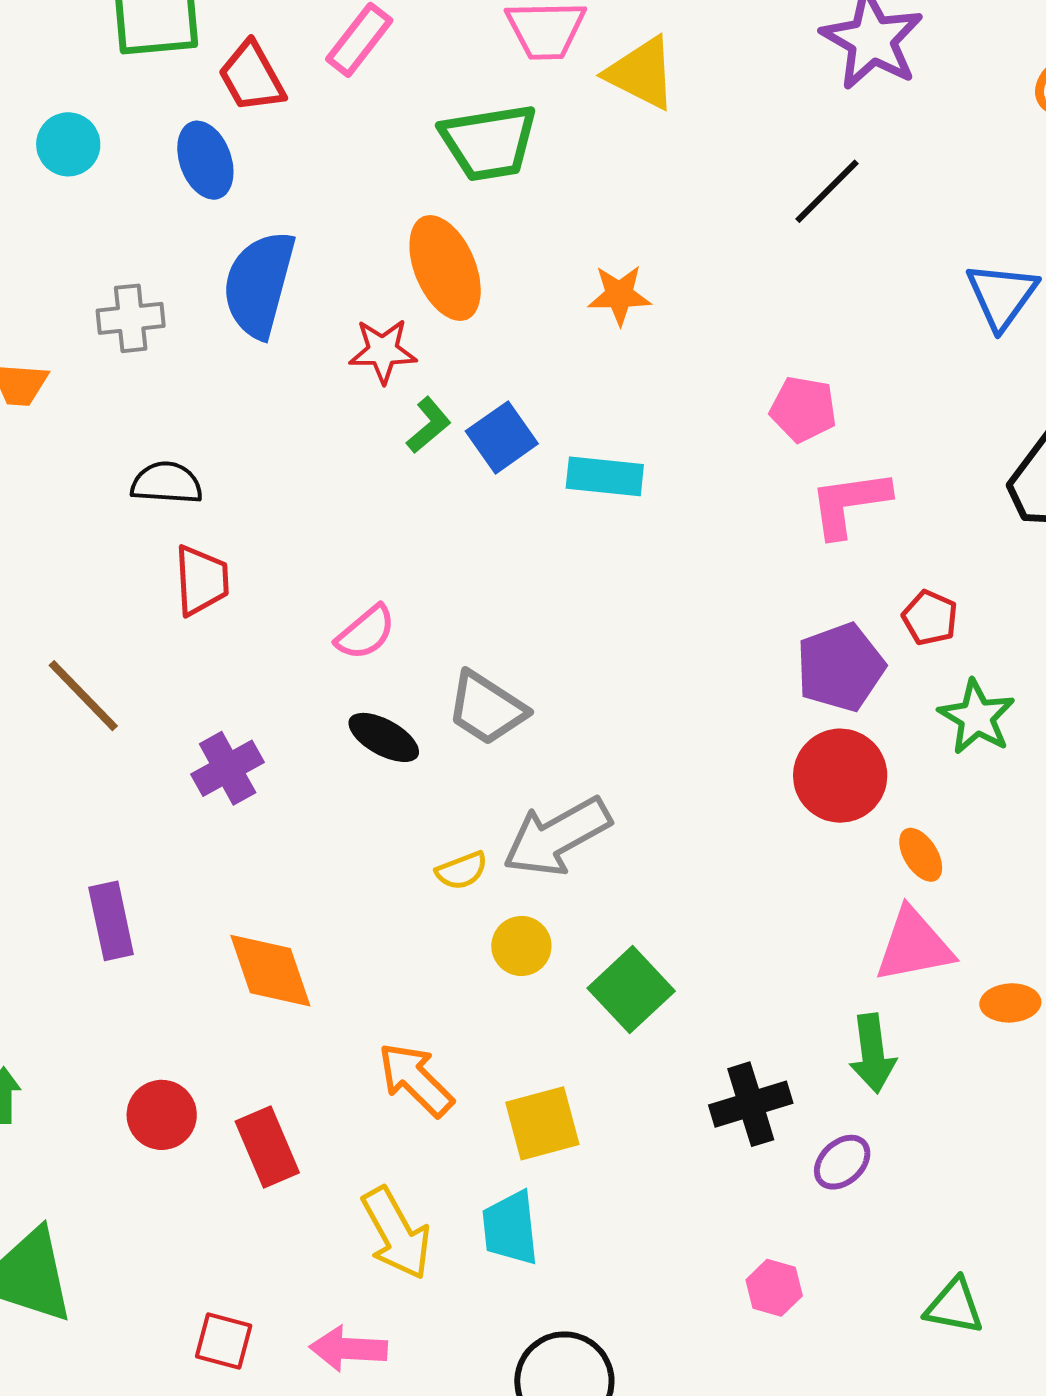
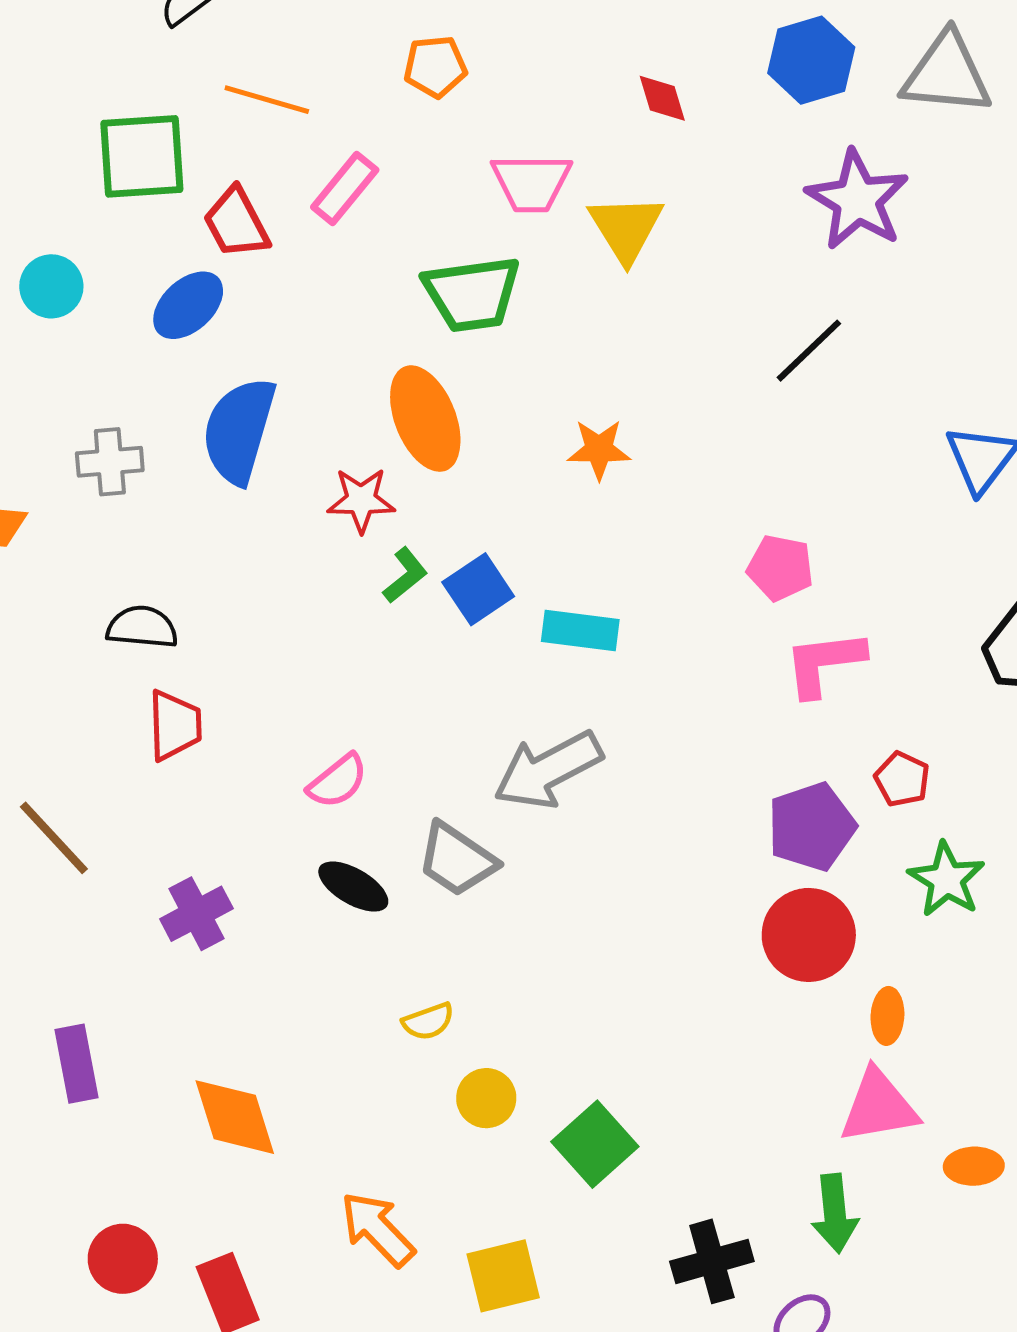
yellow triangle: (641, 73) -> (626, 228), turned 30
blue ellipse: (205, 160) -> (188, 305), turned 66
gray arrow: (557, 837) -> (548, 770), moved
orange ellipse: (921, 855) -> (887, 1016), turned 34

